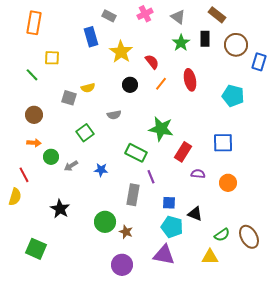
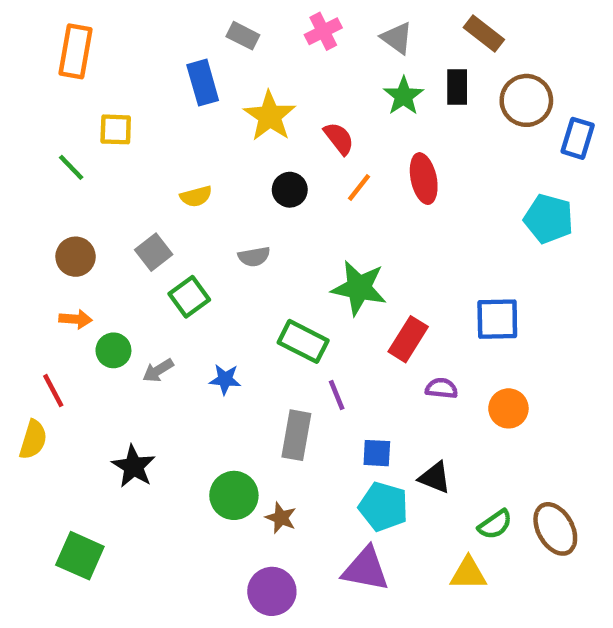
cyan pentagon: (233, 96) -> (549, 219), moved
gray square: (69, 98) -> (154, 252), moved, turned 35

